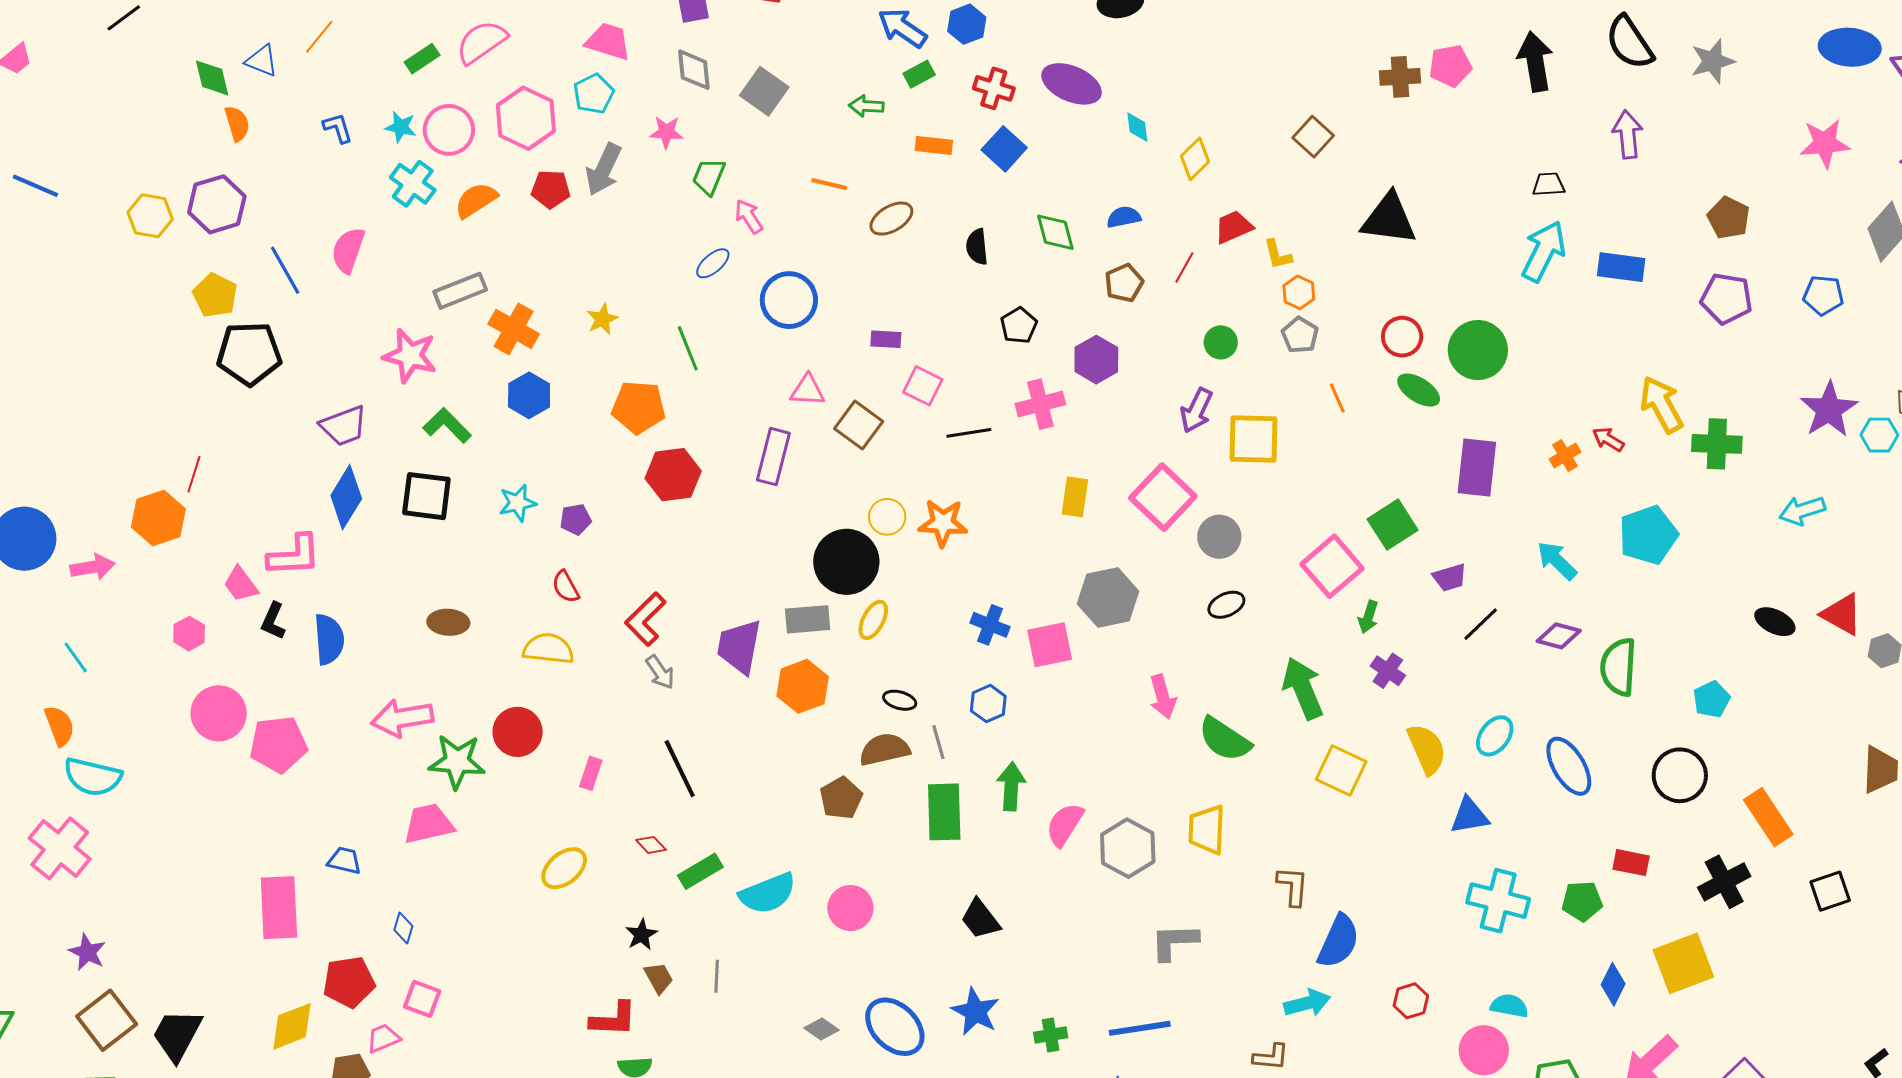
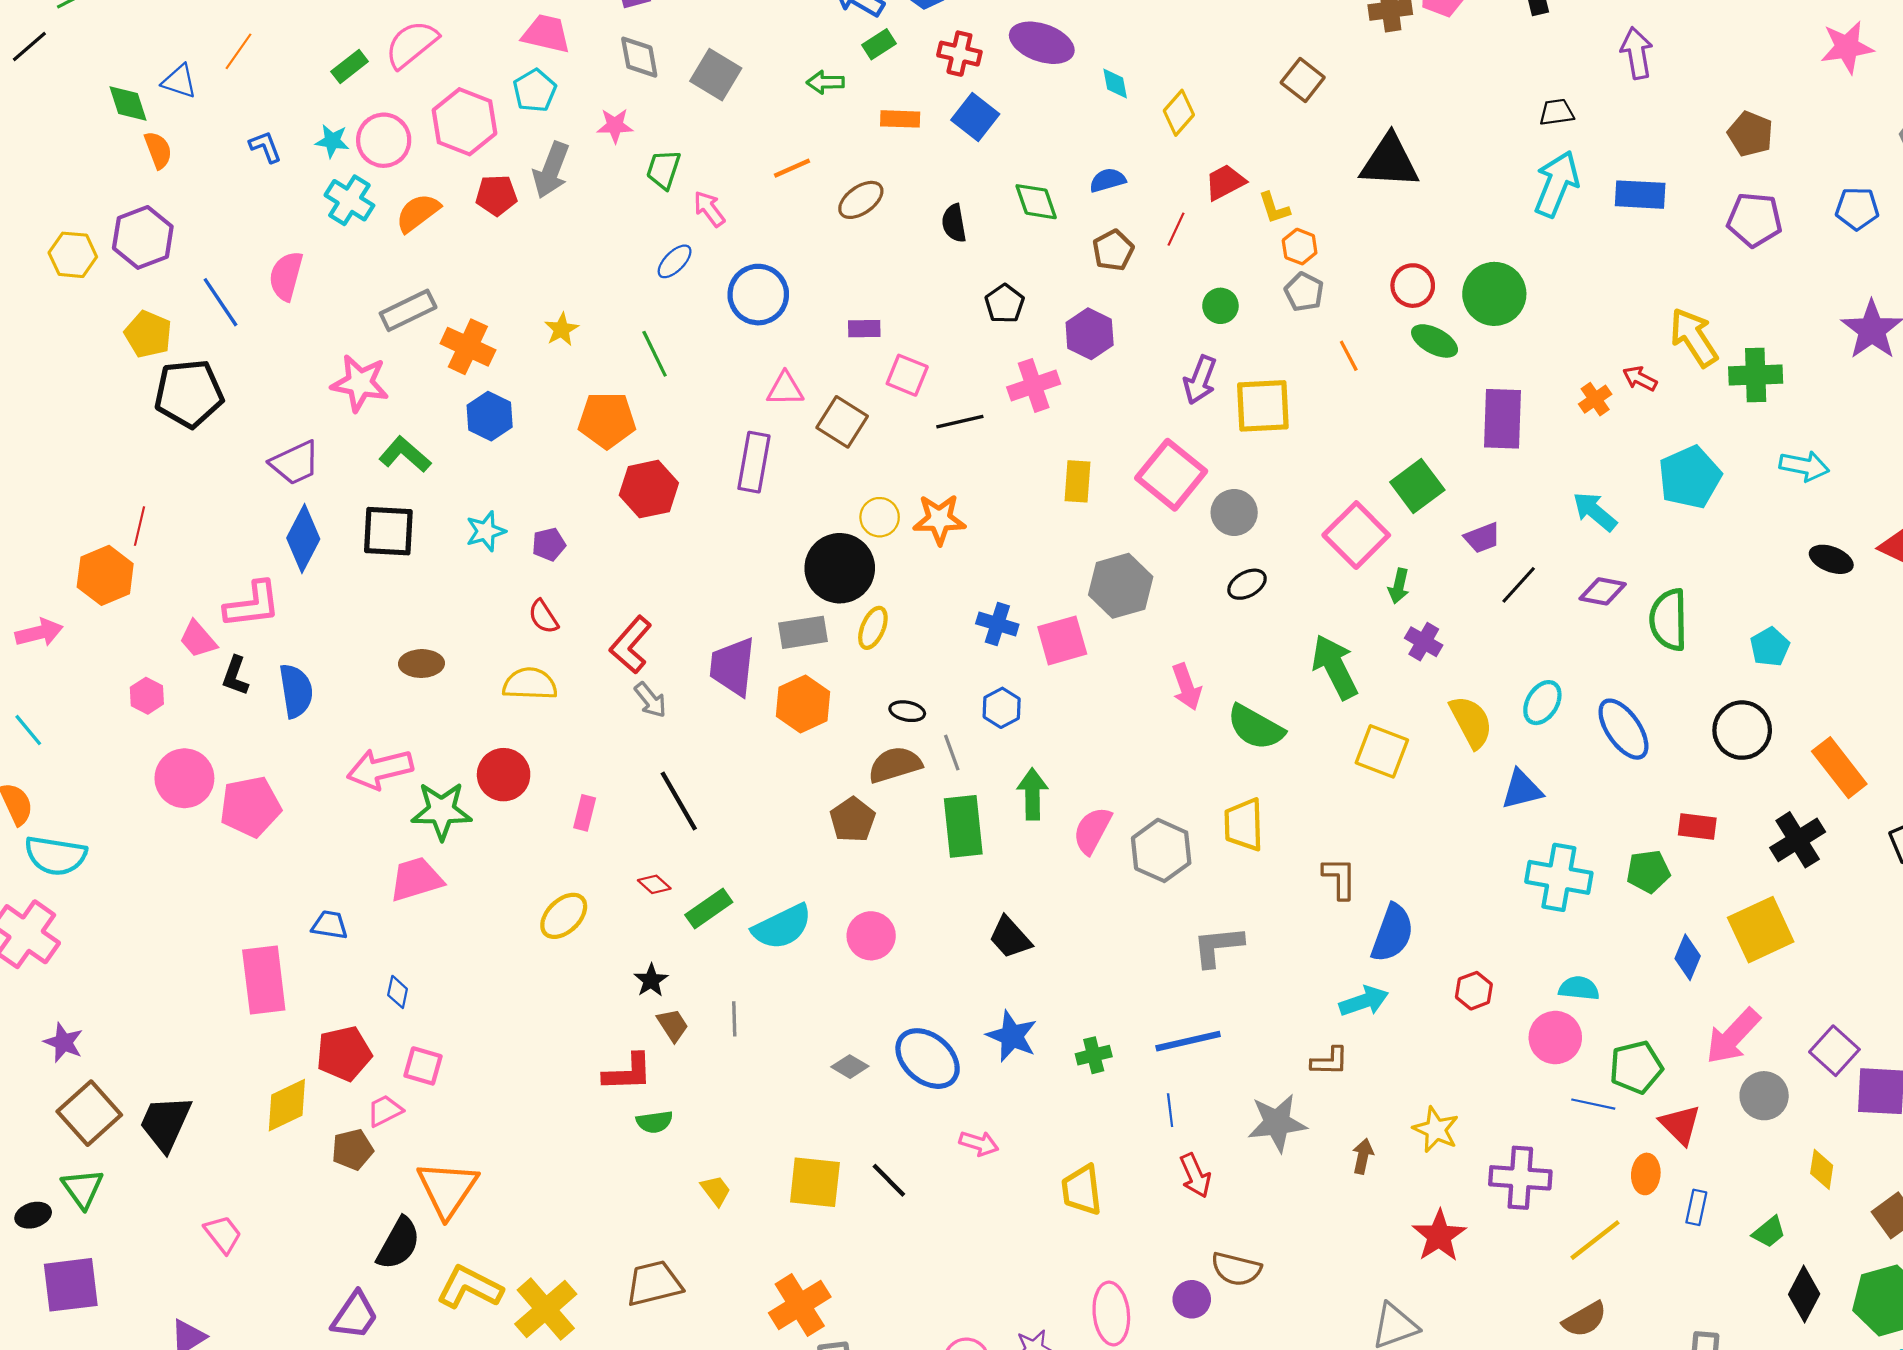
orange line: (829, 184) -> (792, 168), turned -33
cyan arrow: (1802, 511) -> (1804, 466), moved, turned -147

